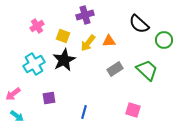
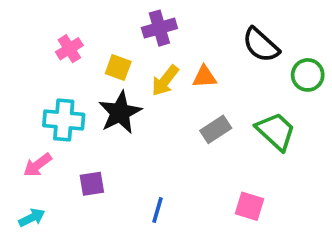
cyan cross: (34, 64) -> (64, 120), turned 35
pink arrow: (13, 94) -> (37, 165), moved
cyan arrow: (17, 116) -> (32, 218), turned -64

